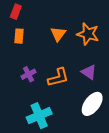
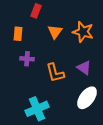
red rectangle: (16, 12) -> (36, 11), moved
purple cross: (29, 74) -> (27, 59), moved, turned 32
orange L-shape: (58, 77) -> (55, 73), turned 90

